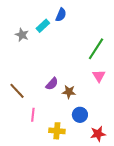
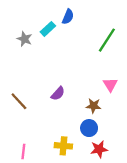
green line: (96, 49) -> (107, 40), moved
brown star: (69, 92) -> (94, 106), moved
pink line: (33, 115) -> (23, 151), moved
red star: (98, 134) -> (99, 149), moved

